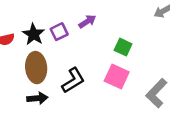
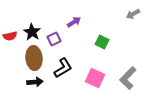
purple square: (59, 32) -> (54, 39), moved
pink square: (117, 76) -> (95, 78), moved

